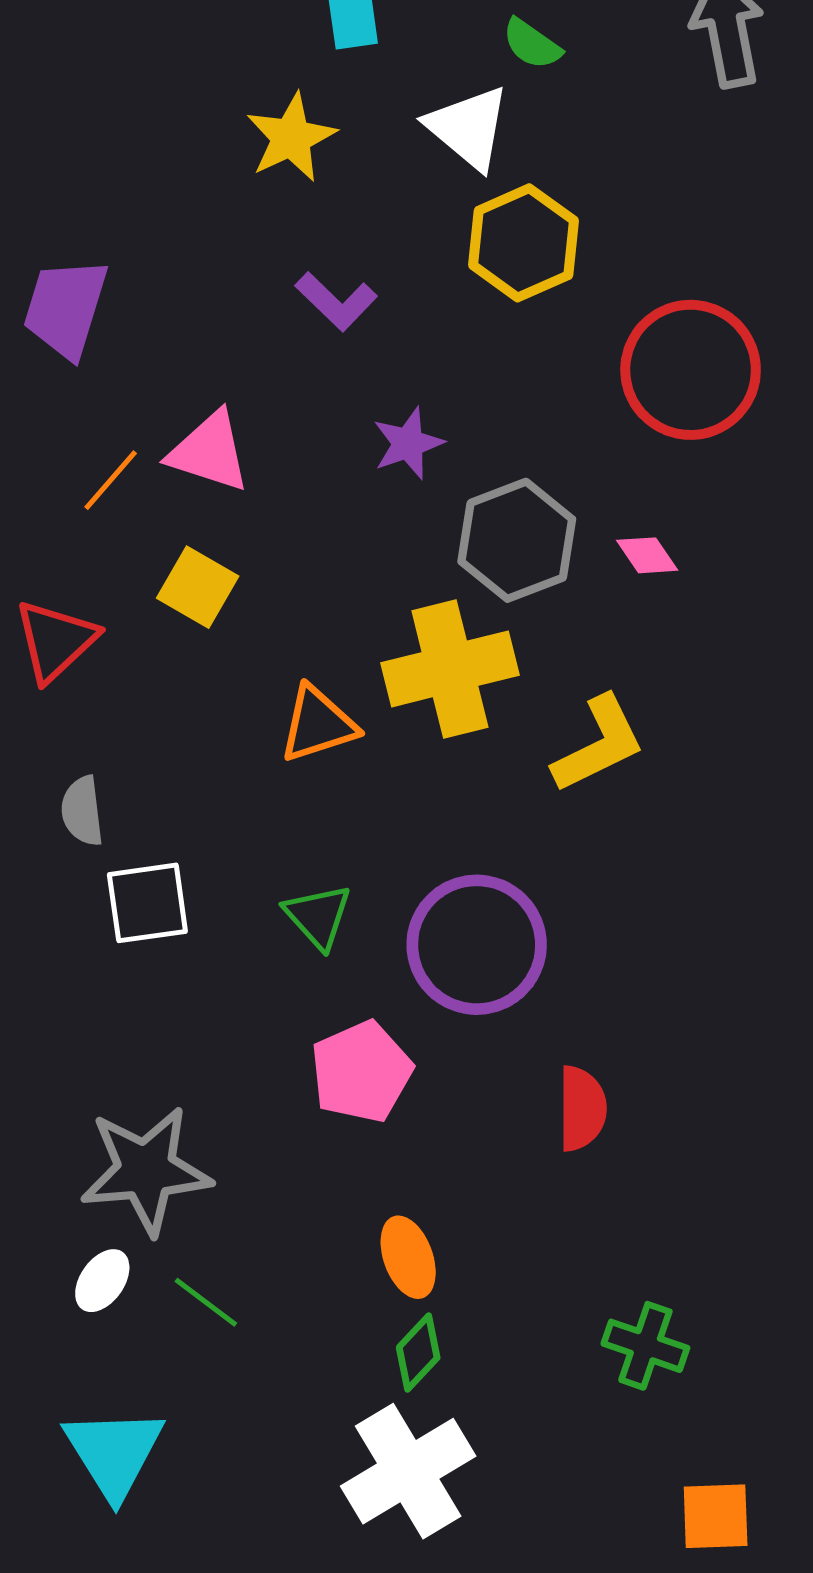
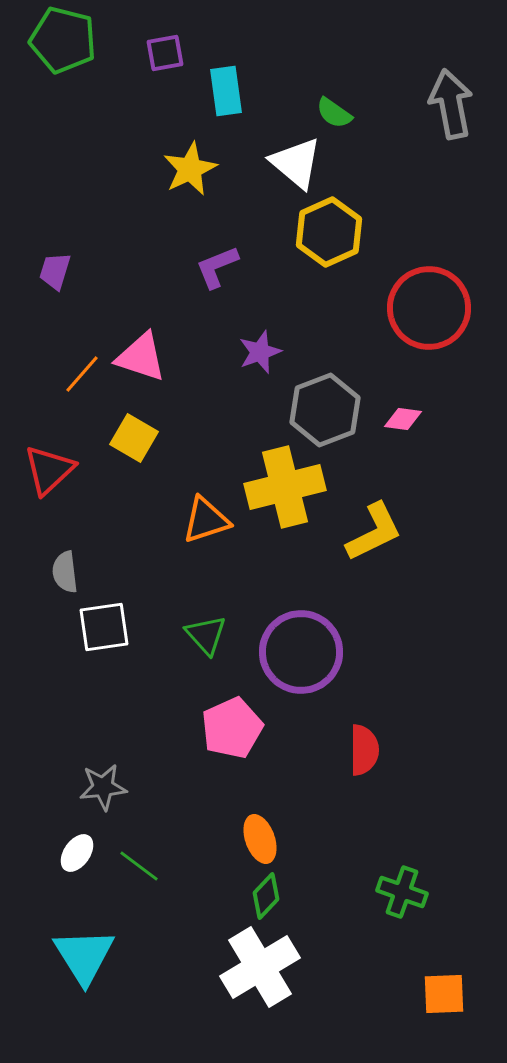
purple L-shape: (336, 301) -> (217, 267), turned 114
purple trapezoid: (66, 308) -> (55, 271), size x0.6
pink diamond: (647, 555) -> (403, 419), turned -48
gray star: (146, 1170) -> (103, 787), size x0.6

